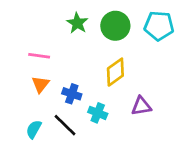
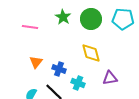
pink line: (39, 56) -> (30, 27), moved
yellow diamond: (115, 72) -> (91, 53), turned -70

